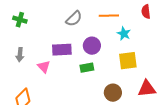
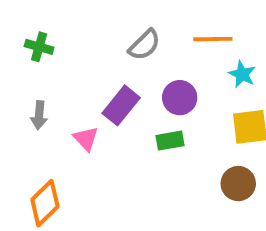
purple rectangle: (62, 50) -> (121, 105), turned -48
brown circle: (113, 93) -> (238, 184), moved

